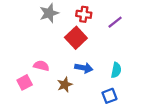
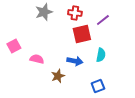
red square: (76, 38) -> (82, 34), moved, turned 30
cyan semicircle: (116, 70) -> (101, 55), moved
pink square: (25, 82) -> (14, 46), moved

